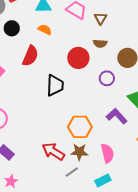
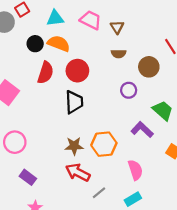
black circle: (12, 28) -> (35, 44), moved
orange semicircle: (45, 30) -> (59, 44), size x1.5
red circle: (78, 58) -> (77, 71), moved
brown star: (79, 152) -> (74, 146), moved

